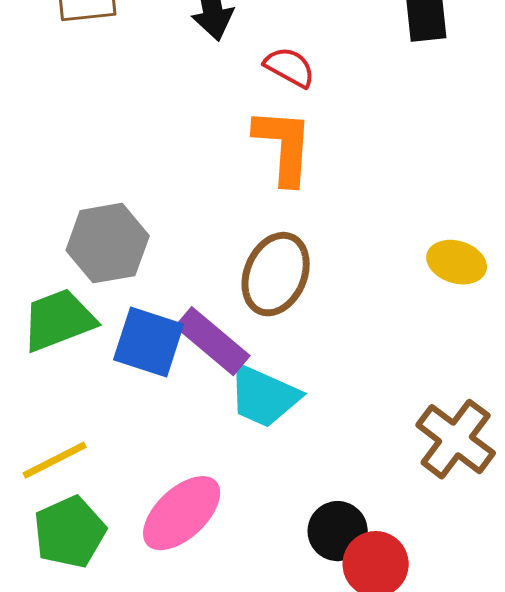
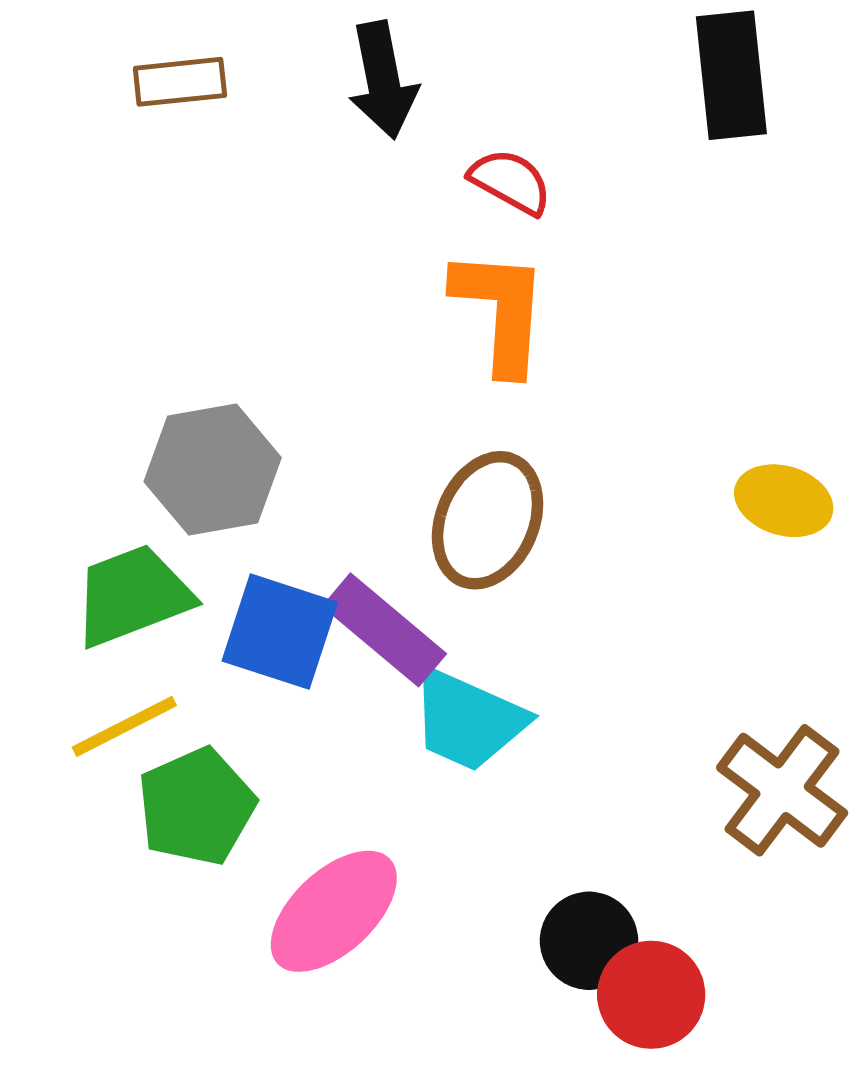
yellow line: (55, 460) -> (124, 726), moved
green pentagon: (70, 532) -> (196, 807), moved

